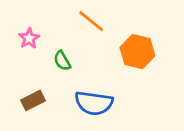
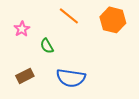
orange hexagon: (137, 52) -> (113, 20), moved

